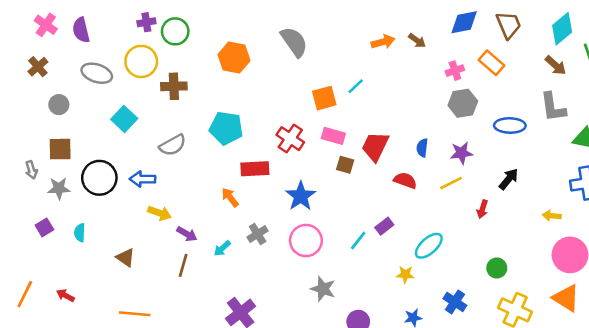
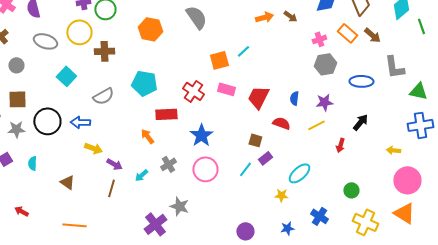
brown arrow: (556, 65) -> (372, 35), moved
brown square: (345, 165) -> (255, 140), moved
gray star: (323, 289) -> (179, 206), moved

